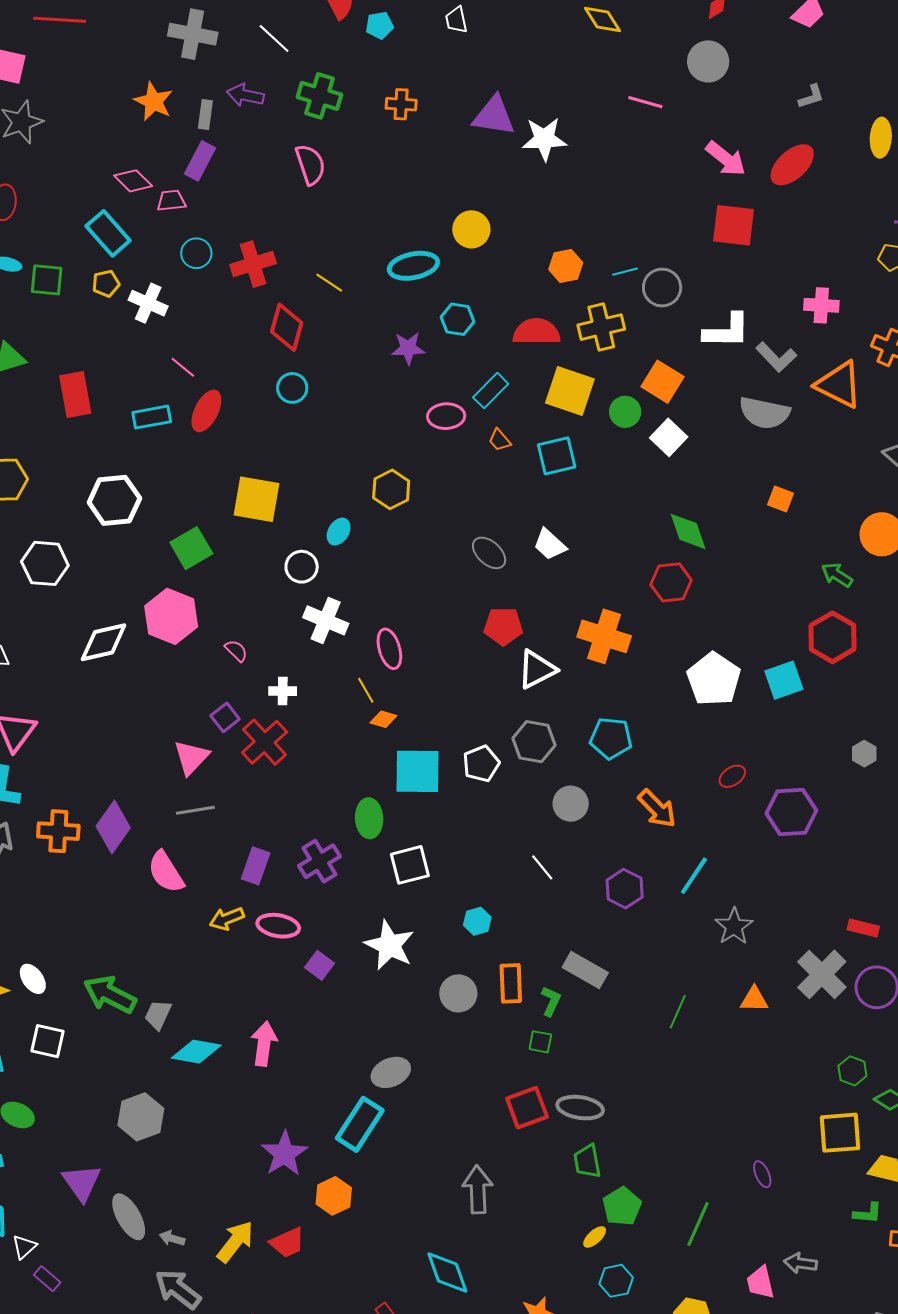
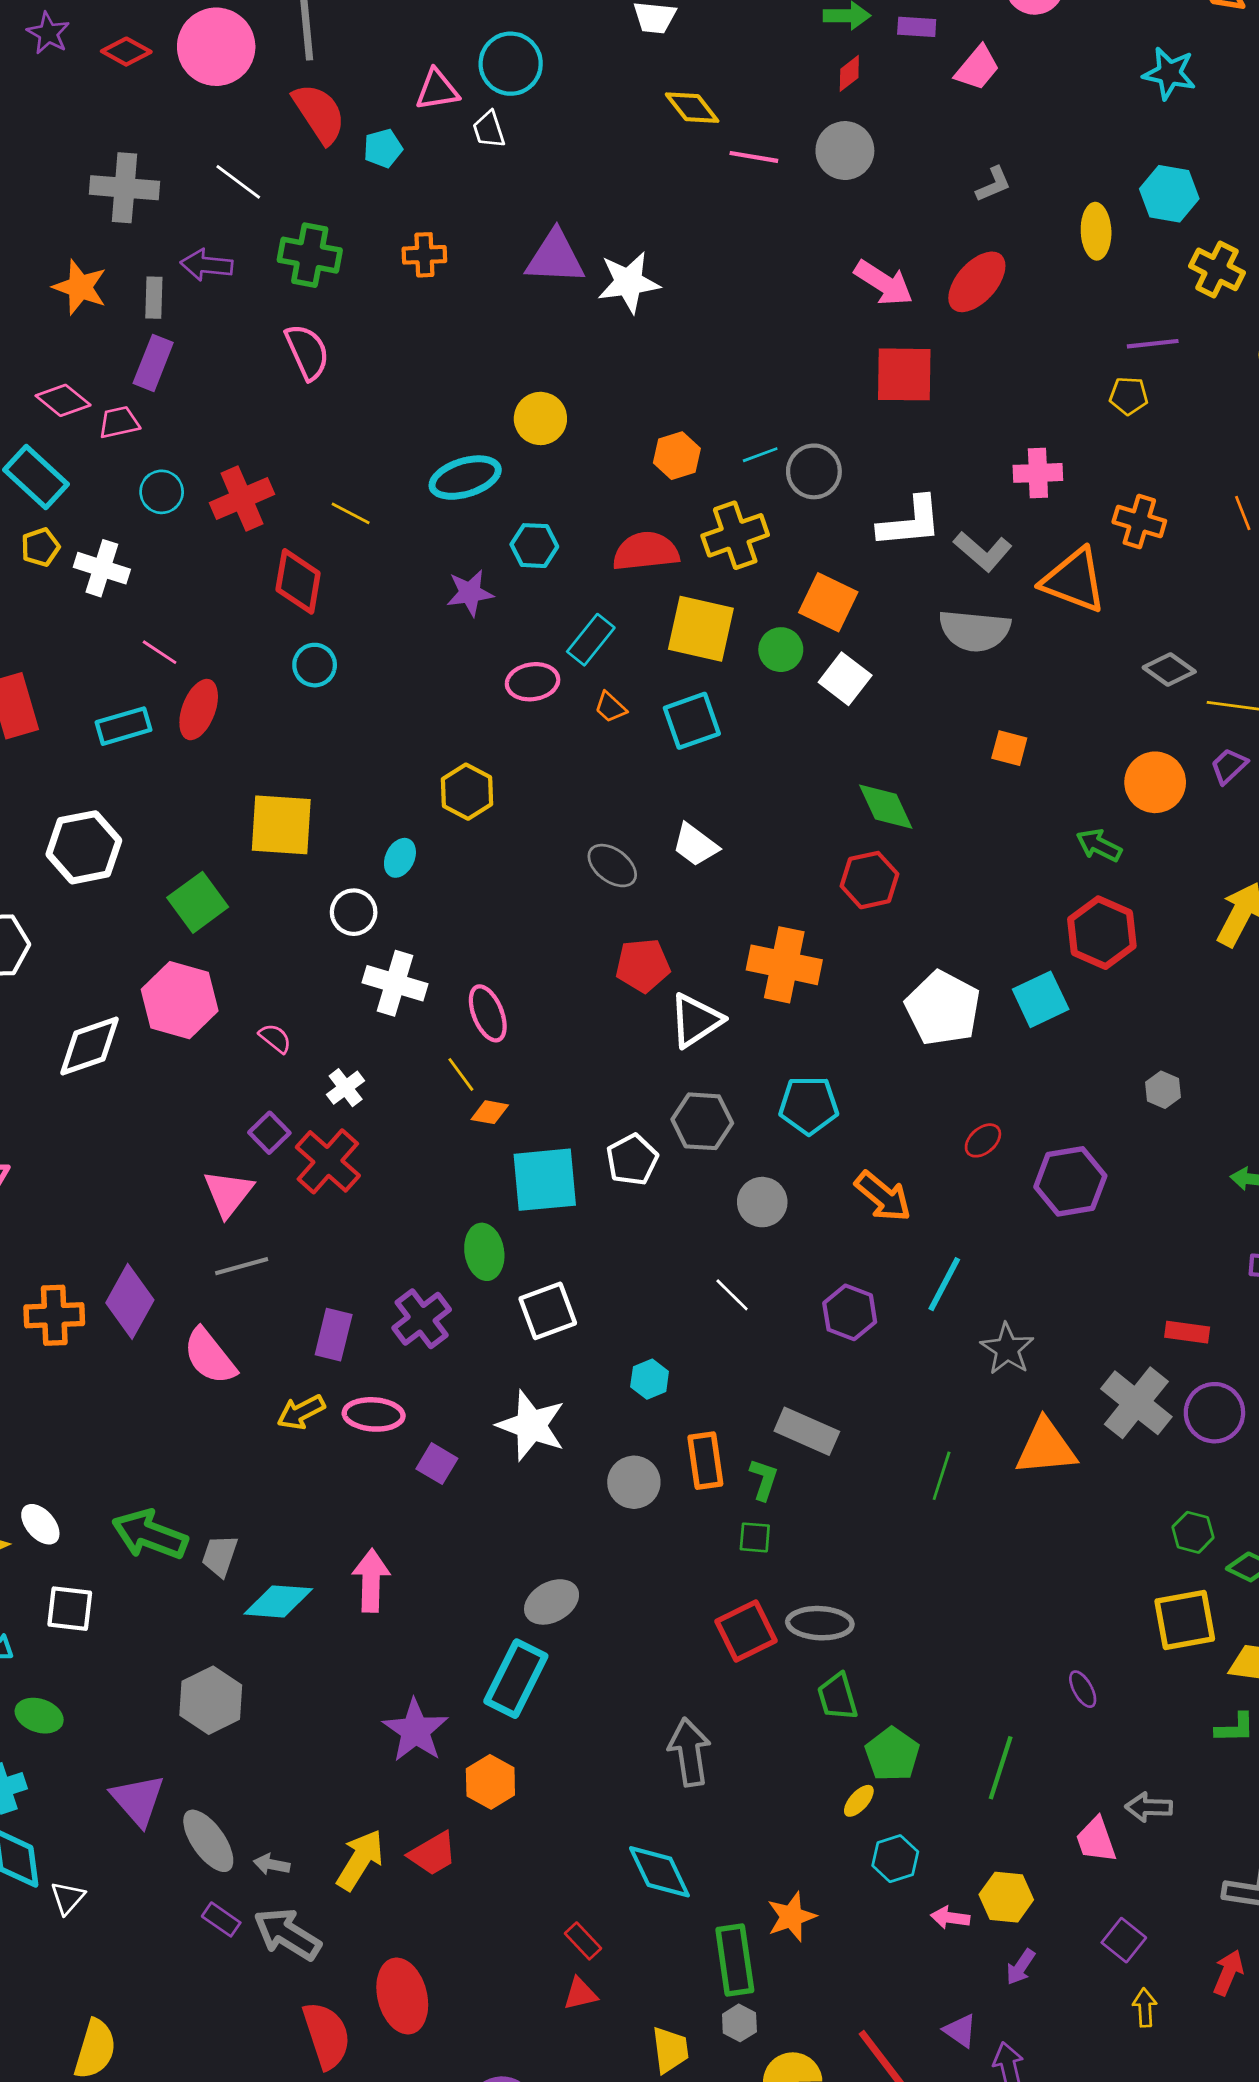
pink line: (645, 102) -> (754, 157), moved
white cross: (283, 691) -> (346, 1088), turned -32
orange triangle: (754, 999) -> (1046, 1447), size x1.6
purple rectangle: (47, 1279) -> (221, 1919), moved

